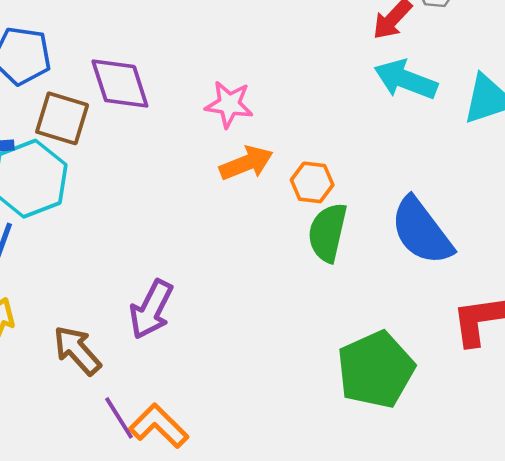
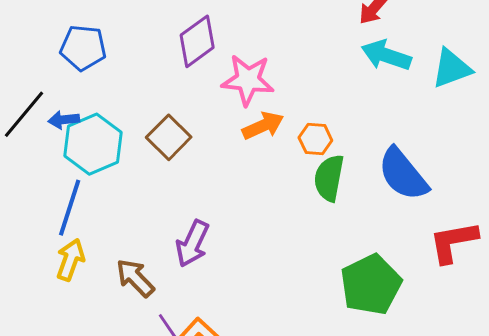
purple diamond: (120, 84) -> (197, 41), moved, turned 74
pink star: (229, 104) -> (248, 80), size x1.4
brown square: (62, 118) -> (169, 137), moved, turned 30

